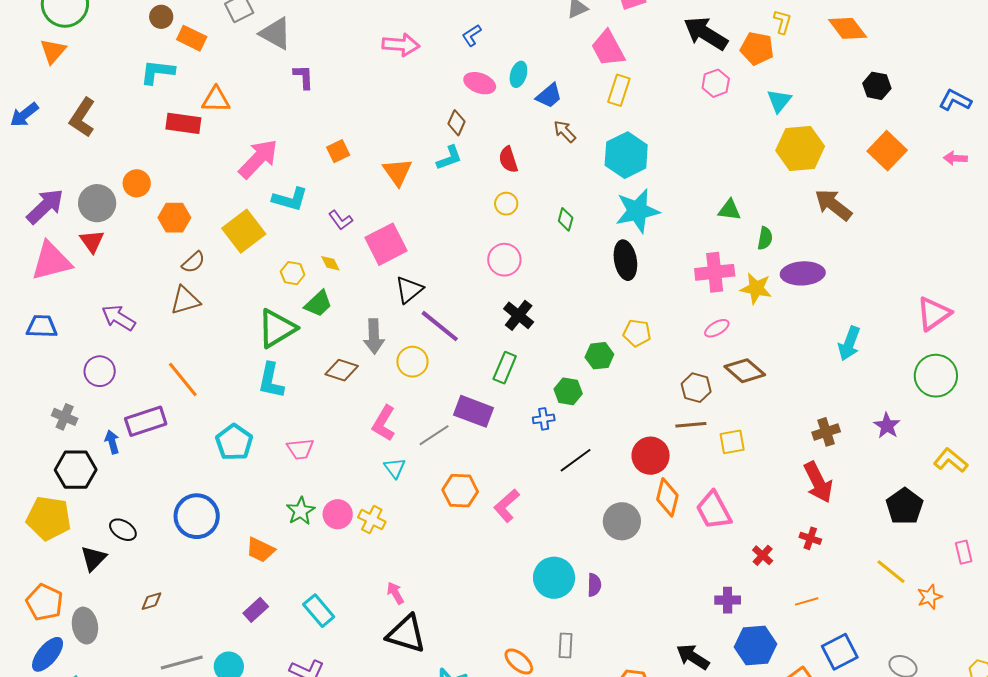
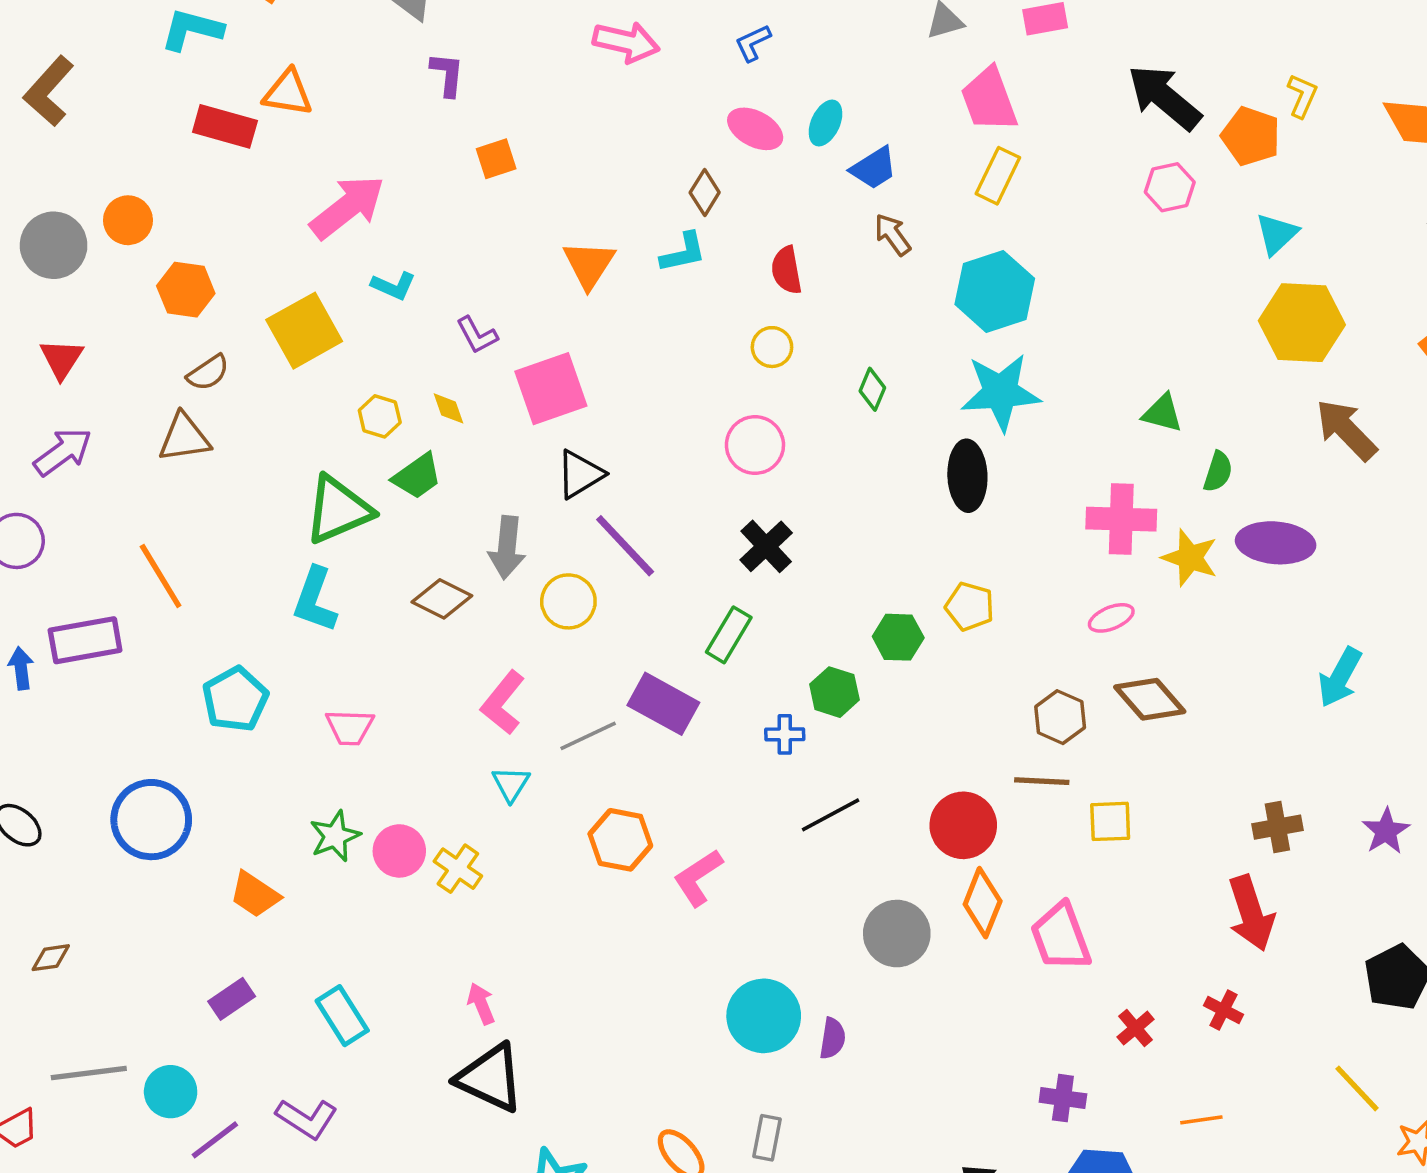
orange square: (338, 151) -> (496, 159), moved
cyan L-shape: (290, 199) -> (393, 286), size x0.7
red triangle: (92, 241) -> (61, 359), moved
purple arrow: (119, 318) -> (63, 452), turned 104

